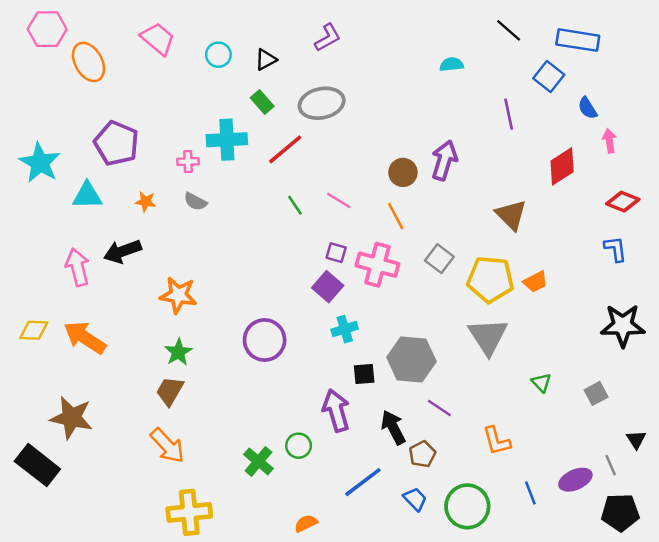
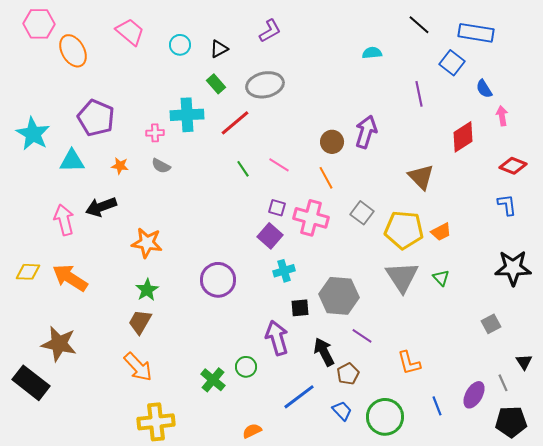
green triangle: (541, 383) -> (441, 278), moved
purple ellipse: (575, 480) -> (474, 395), turned -36

